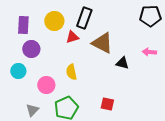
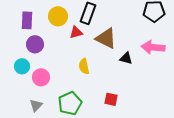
pink arrow: (149, 52) -> (153, 47), size x1.6
yellow semicircle: (71, 72) -> (84, 66), moved
pink circle: (46, 85) -> (41, 77), moved

